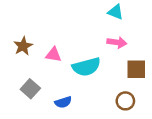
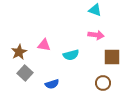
brown star: (23, 46) -> (19, 52), moved
cyan semicircle: (86, 67) -> (71, 55), size x0.7

